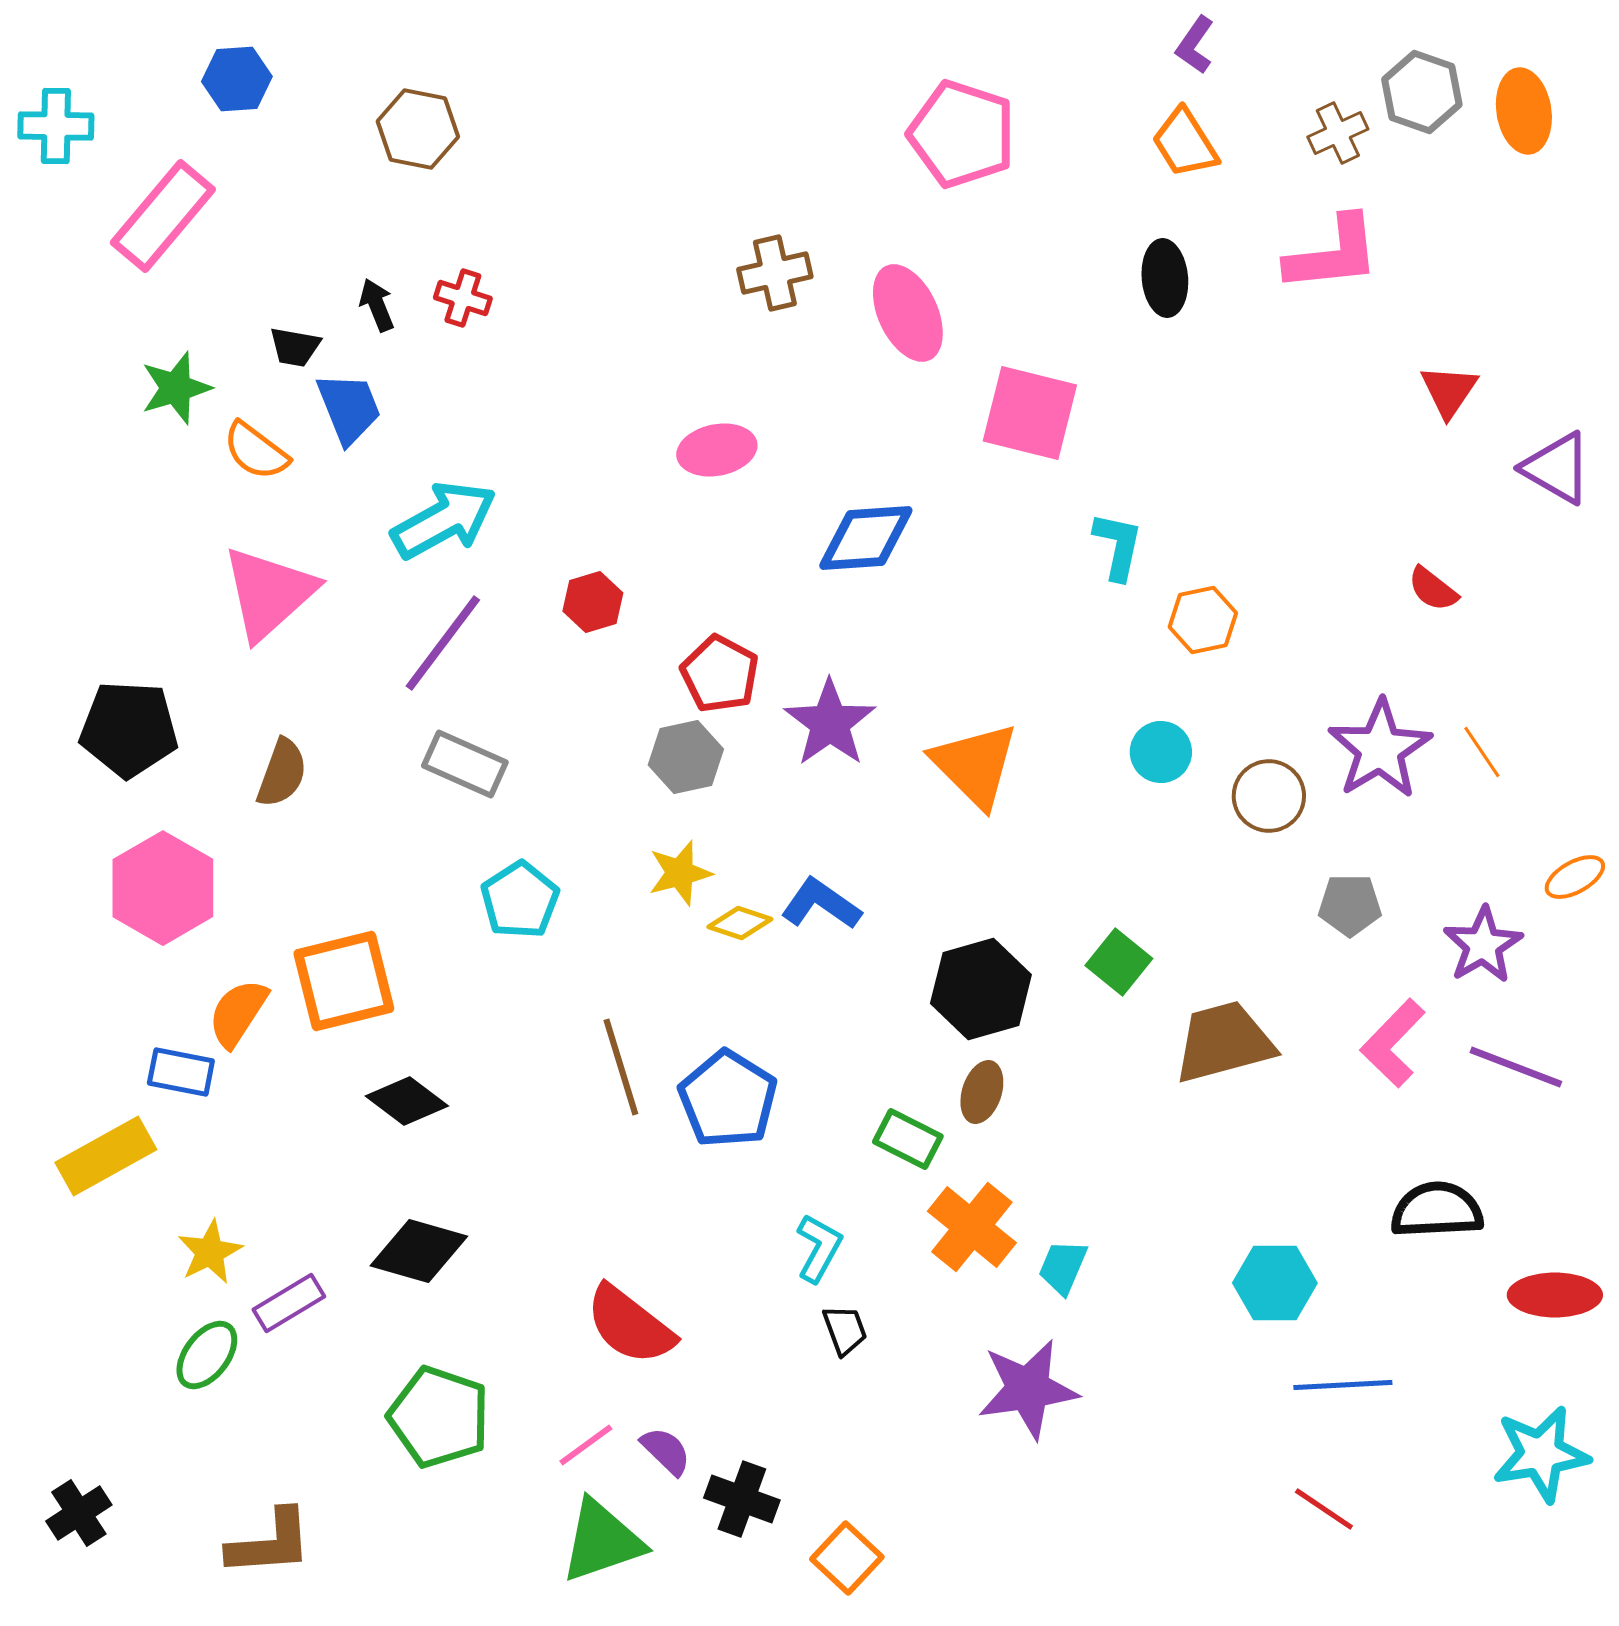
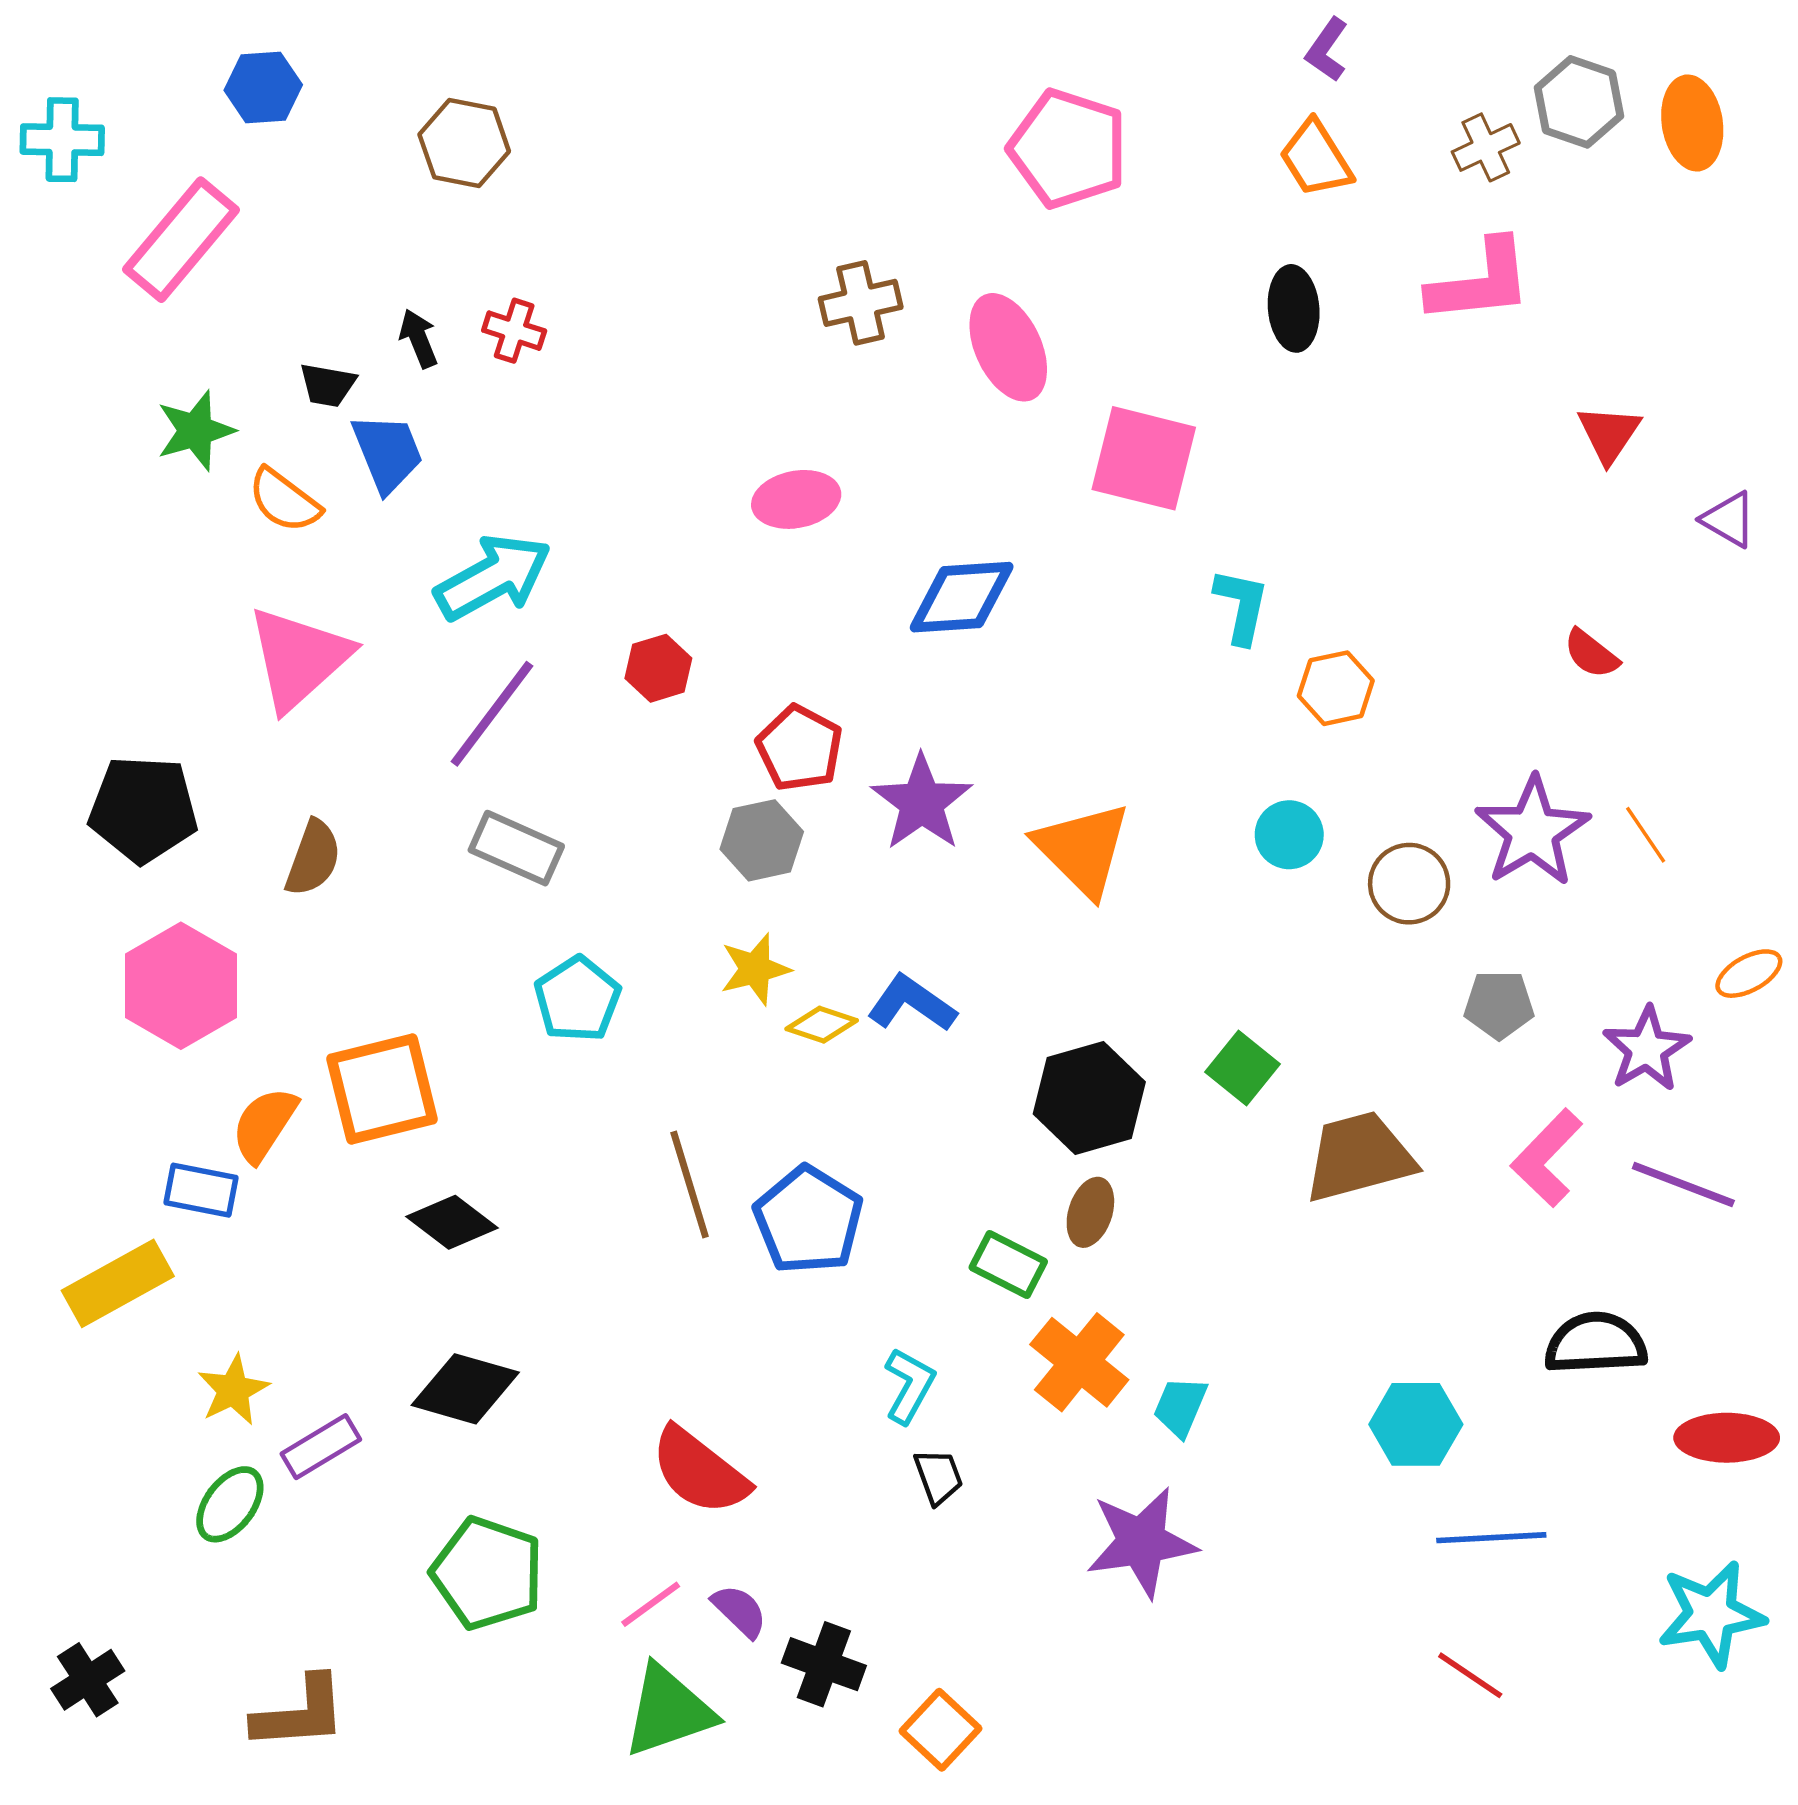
purple triangle: (1557, 468) -> (1729, 519), size x0.7

